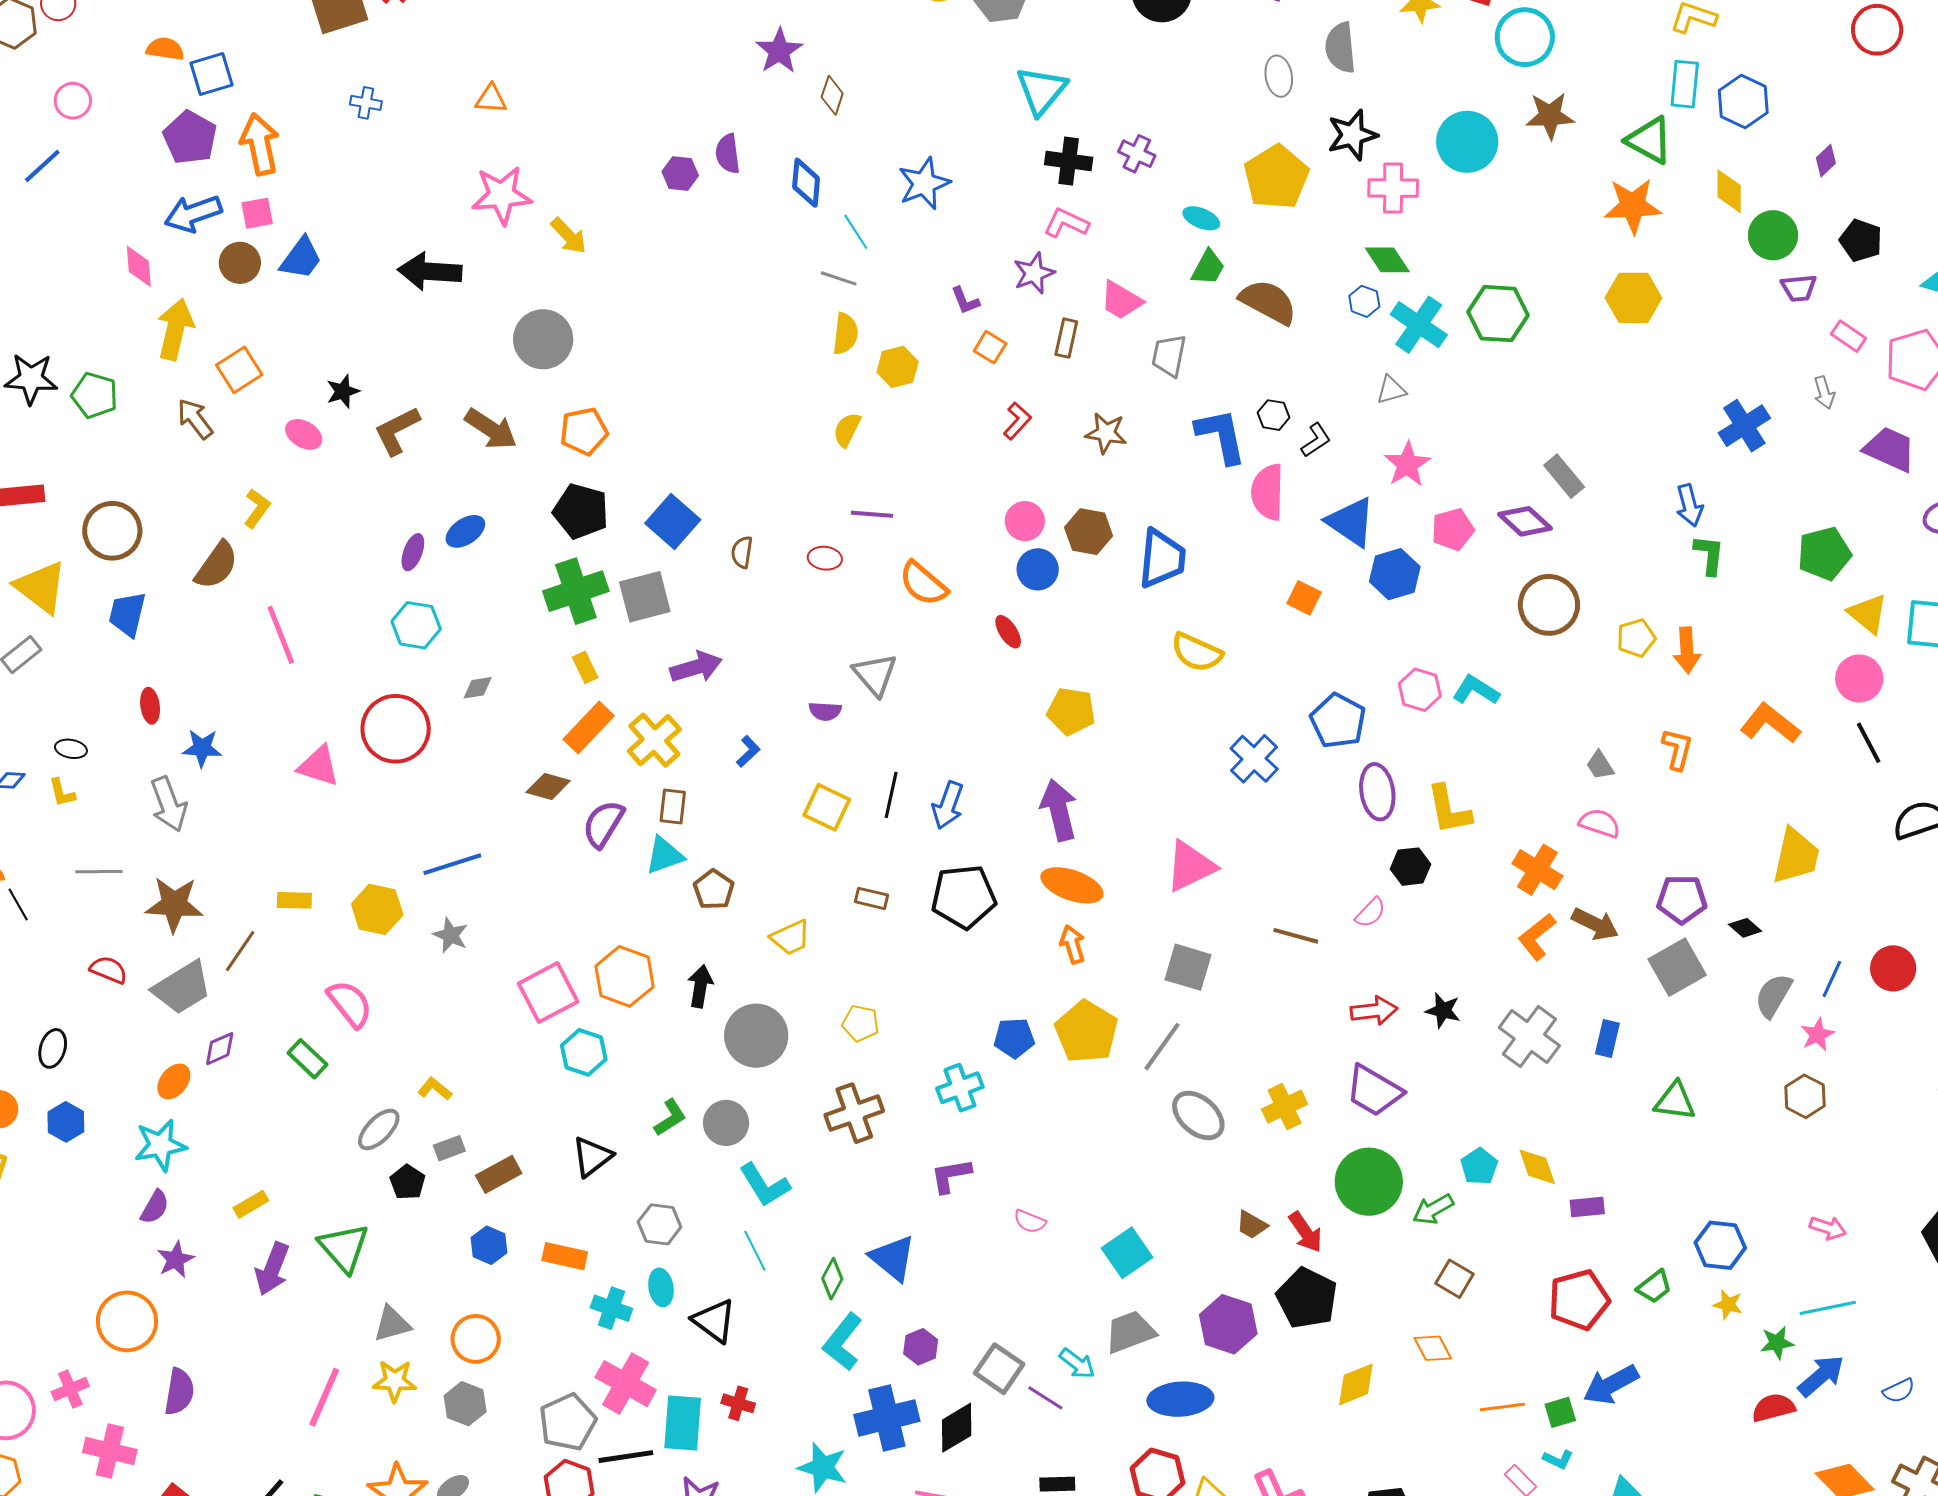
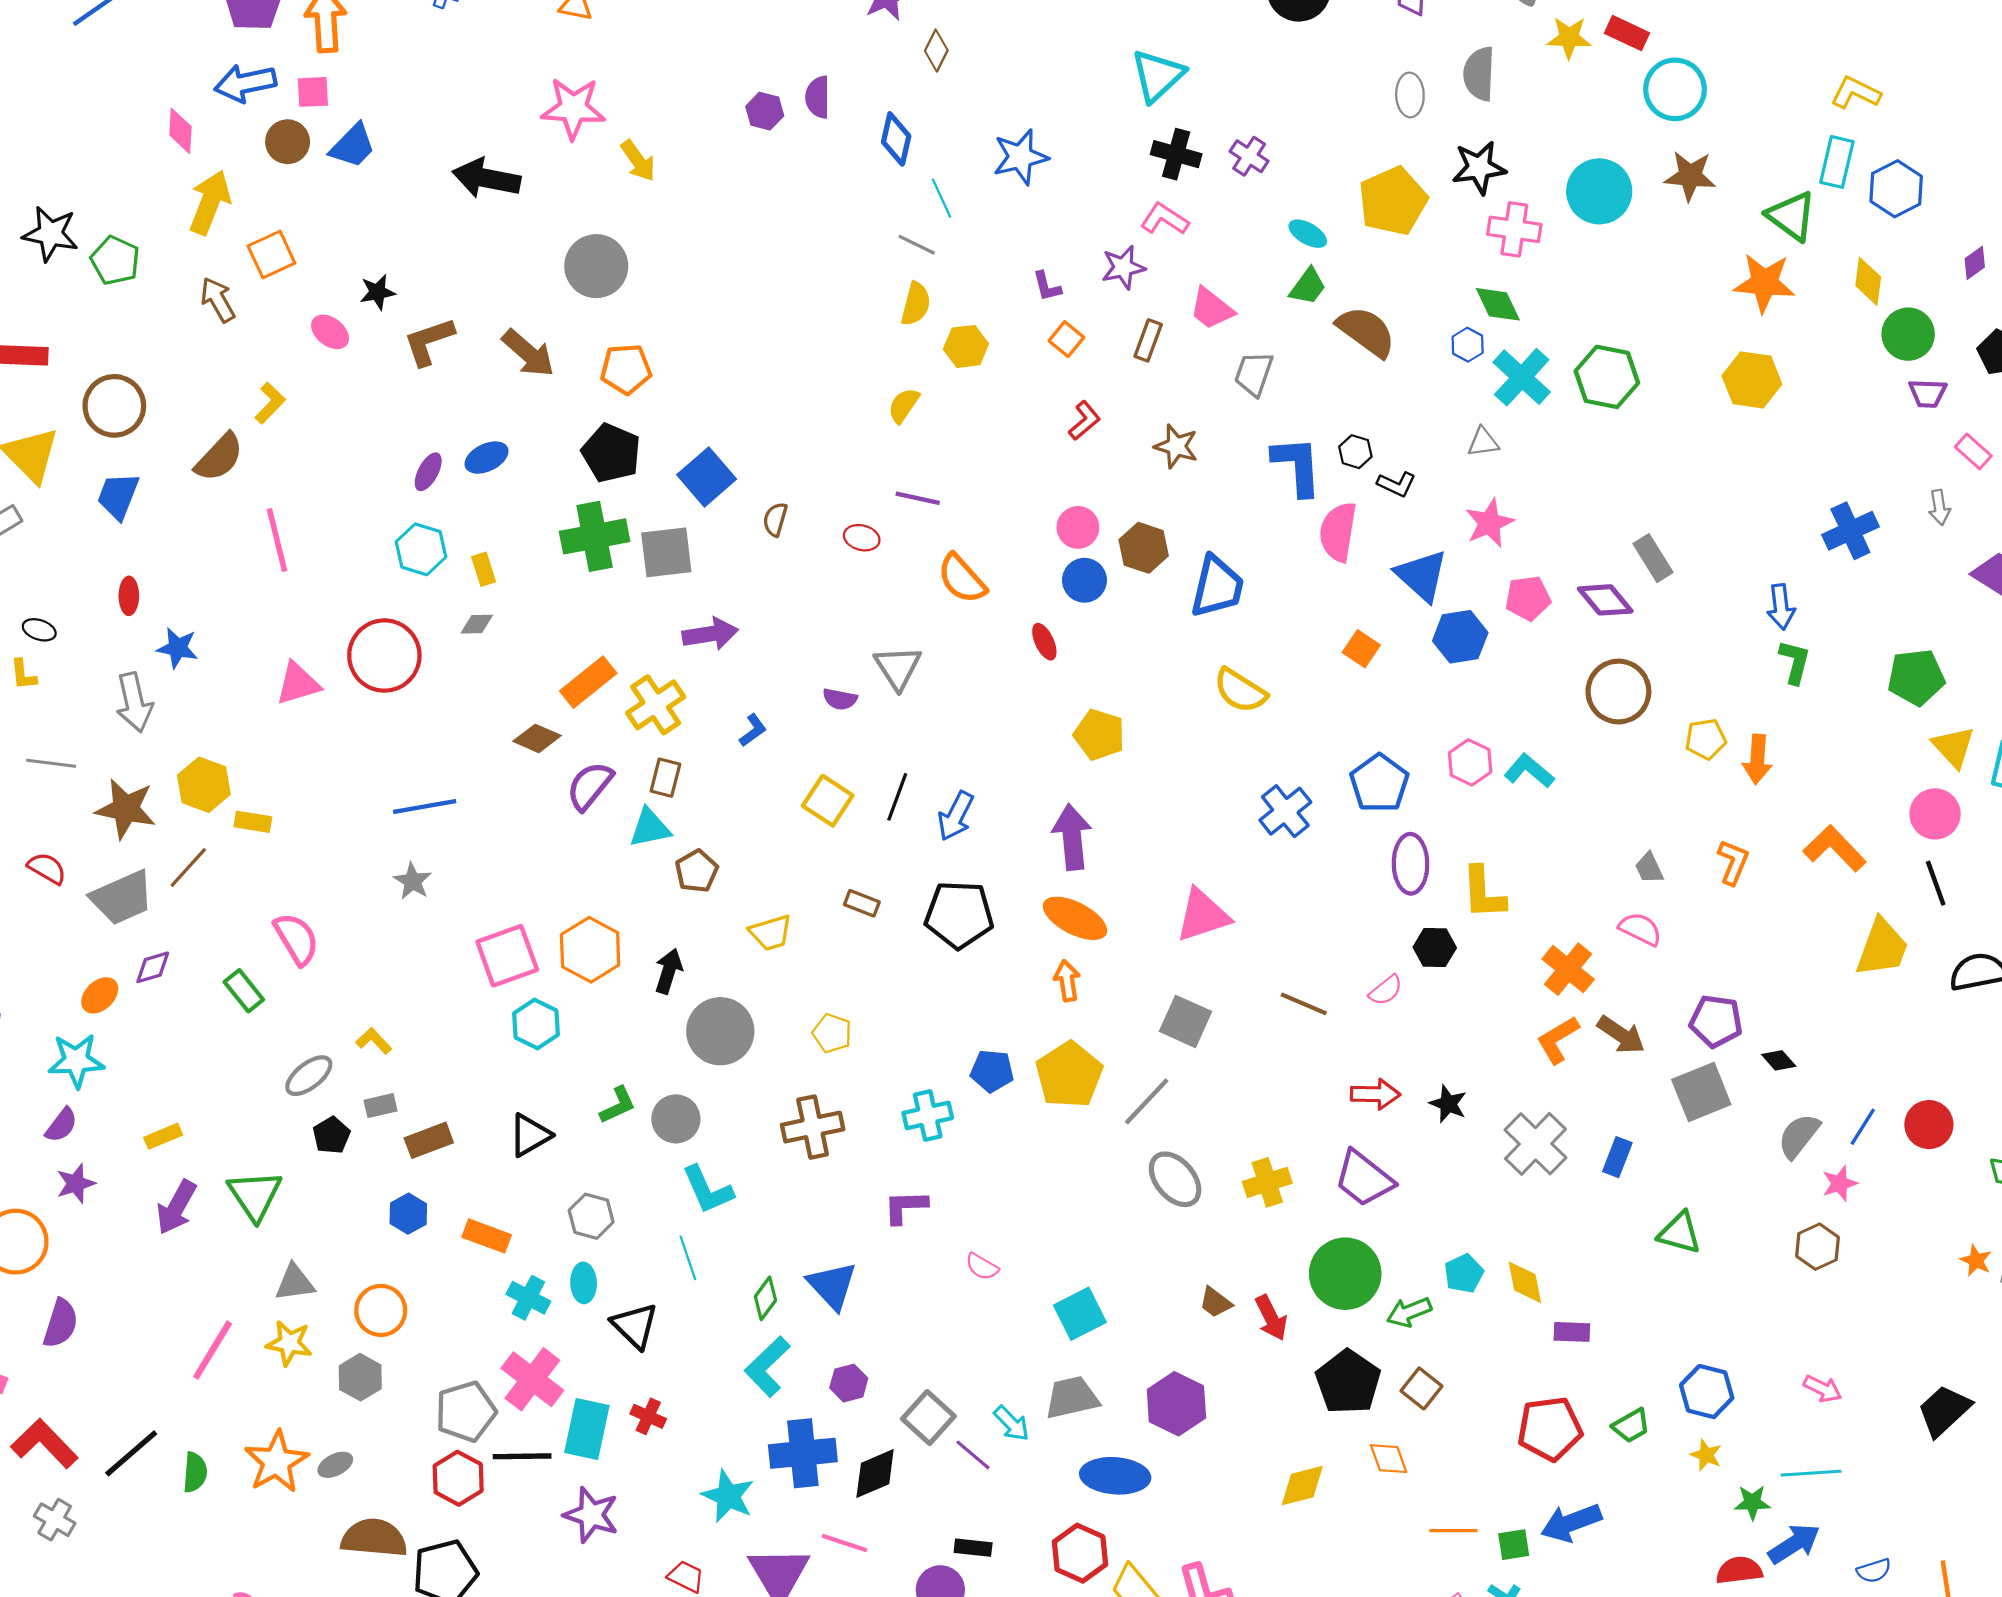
black L-shape: (1316, 440) -> (1397, 484), turned 51
yellow rectangle: (585, 667) -> (484, 569), moved
pink triangle: (319, 766) -> (298, 684), turned -42
yellow trapezoid: (1796, 856) -> (1882, 948), moved
yellow hexagon: (377, 909) -> (204, 785), moved
black pentagon: (1307, 1298) -> (1348, 1382), moved

